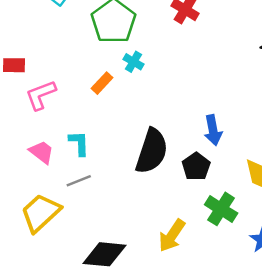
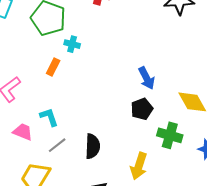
black semicircle: (152, 151) -> (93, 146), moved, size x0.7
black pentagon: (196, 167) -> (142, 109), turned 30

